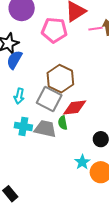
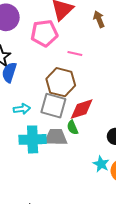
pink line: (95, 29) -> (75, 53), moved, turned 32
cyan arrow: (19, 96) -> (22, 109), turned -98
cyan cross: (23, 126) -> (33, 139), size x1.4

